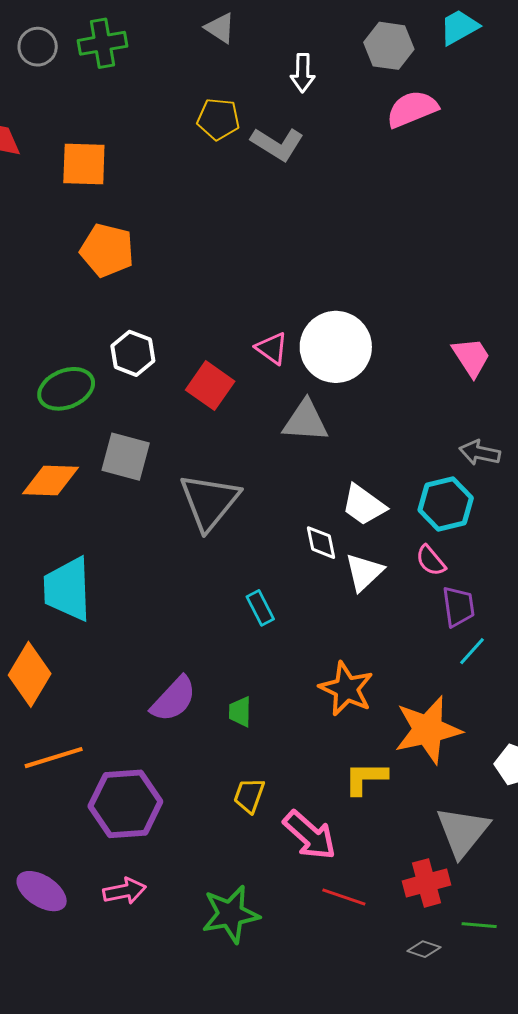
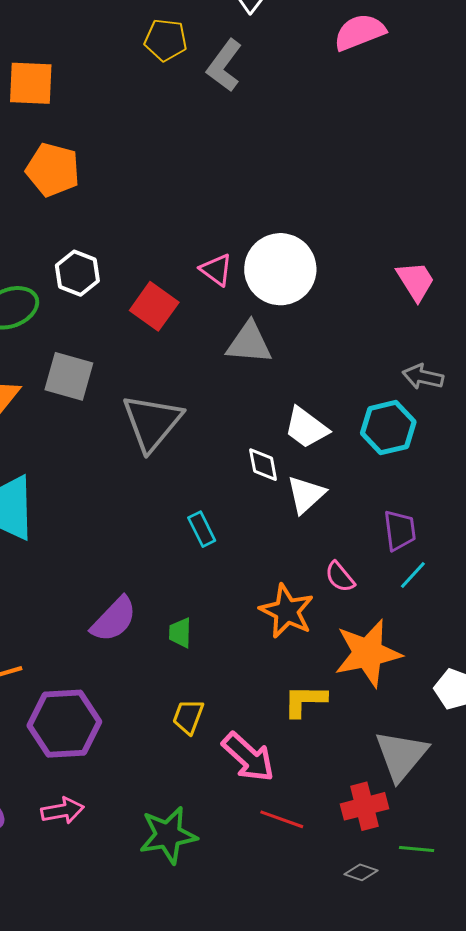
gray L-shape: (277, 144) -> (224, 65), turned 94
pink semicircle: (431, 561) -> (340, 577), moved

